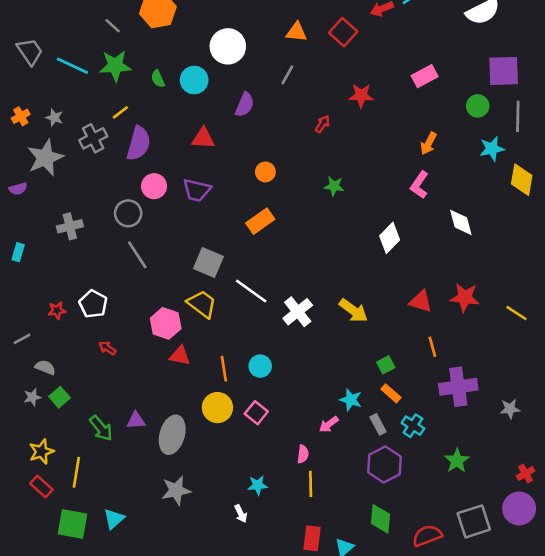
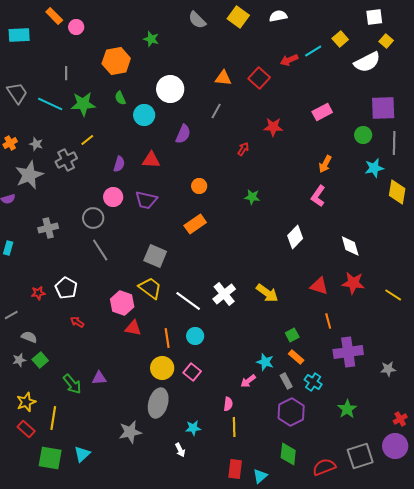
gray line: (113, 26) -> (66, 73), moved, turned 48
green semicircle: (158, 79) -> (120, 98), moved
purple semicircle: (139, 143) -> (119, 164), moved, size x0.6
white diamond: (461, 222) -> (350, 246), moved
white line: (251, 291) -> (188, 301), moved
gray ellipse: (172, 435) -> (158, 403), moved

